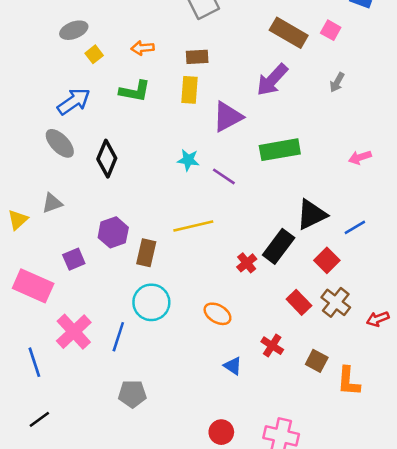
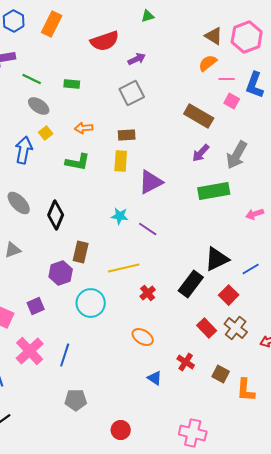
gray ellipse: (74, 30) -> (39, 106), moved, turned 55
pink square: (331, 30) -> (232, 101), moved
purple arrow: (272, 80) -> (201, 153), moved, size x0.7
gray arrow: (337, 82) -> (237, 155), size x1.8
blue arrow: (74, 101) -> (24, 150), moved, turned -44
green rectangle: (280, 150) -> (214, 191), moved
brown rectangle: (146, 253) -> (81, 252), moved
purple square: (74, 259) -> (36, 306), moved
red cross: (247, 263) -> (148, 293), moved
cyan circle: (151, 302) -> (91, 303), moved
red circle: (221, 432) -> (121, 430), moved

